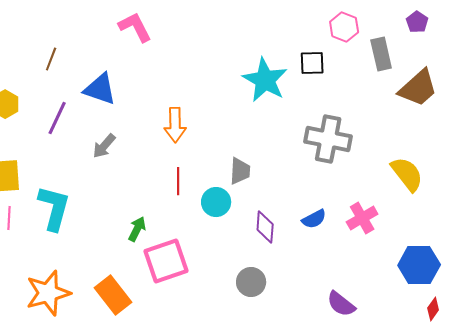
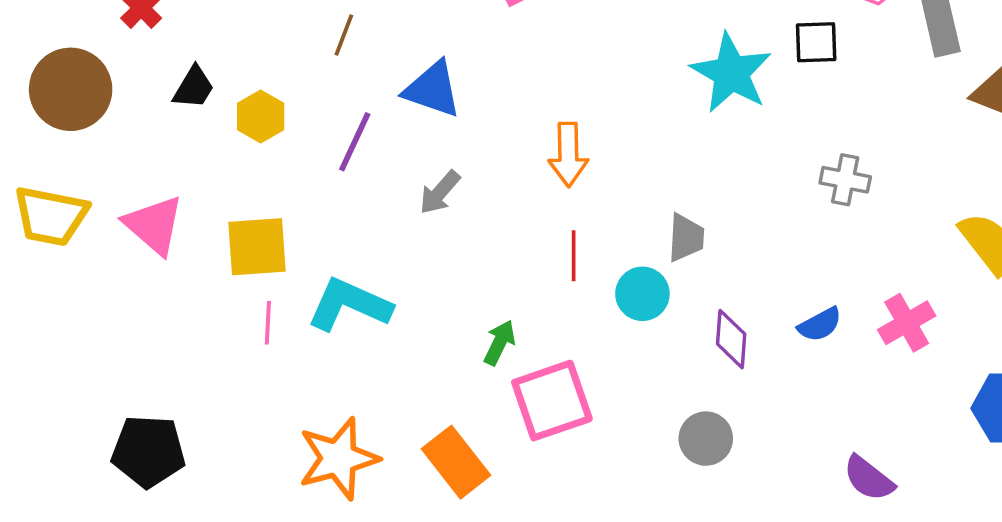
gray cross: (328, 139) -> (845, 180), size x0.6
cyan L-shape: (54, 208) -> (349, 305), turned -81

